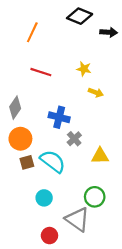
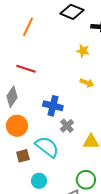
yellow star: (84, 69) -> (83, 51), moved
red line: (41, 72) -> (26, 69), moved
brown square: (27, 162) -> (23, 156), moved

